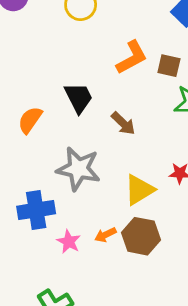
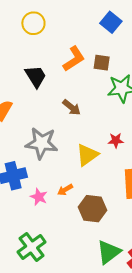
black trapezoid: (79, 98) -> (36, 76), moved
brown hexagon: (141, 236) -> (93, 209), moved

